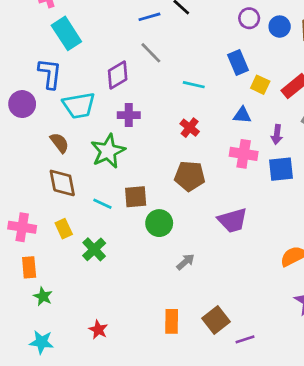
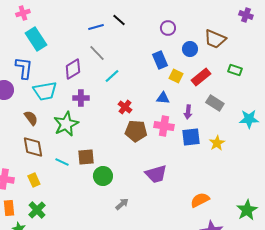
blue circle: (280, 27) -> (190, 49), moved
cyan line: (194, 85) -> (112, 76), moved, turned -56
brown pentagon: (190, 176) -> (136, 131), moved
green cross: (94, 249) -> (37, 210), moved

